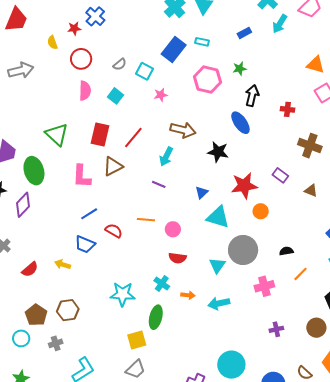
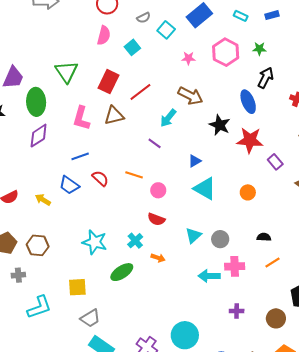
cyan rectangle: (202, 42) -> (241, 16), moved
pink star: (161, 95) -> (188, 58), moved
red star: (244, 186) -> (250, 140), moved
purple diamond: (23, 205) -> (39, 136), moved
gray circle: (243, 250) -> (220, 239), moved, size x0.6
cyan arrow: (219, 303) -> (209, 276), moved
green ellipse: (156, 317) -> (122, 272), turned 30
yellow square: (137, 340) -> (77, 287), moved

